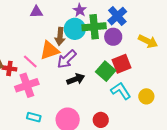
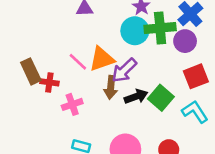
brown arrow: (60, 36) -> (111, 87), moved
pink line: (30, 61) -> (78, 62), moved
green square: (106, 71) -> (161, 98), moved
pink cross: (27, 85) -> (72, 104), size x0.7

